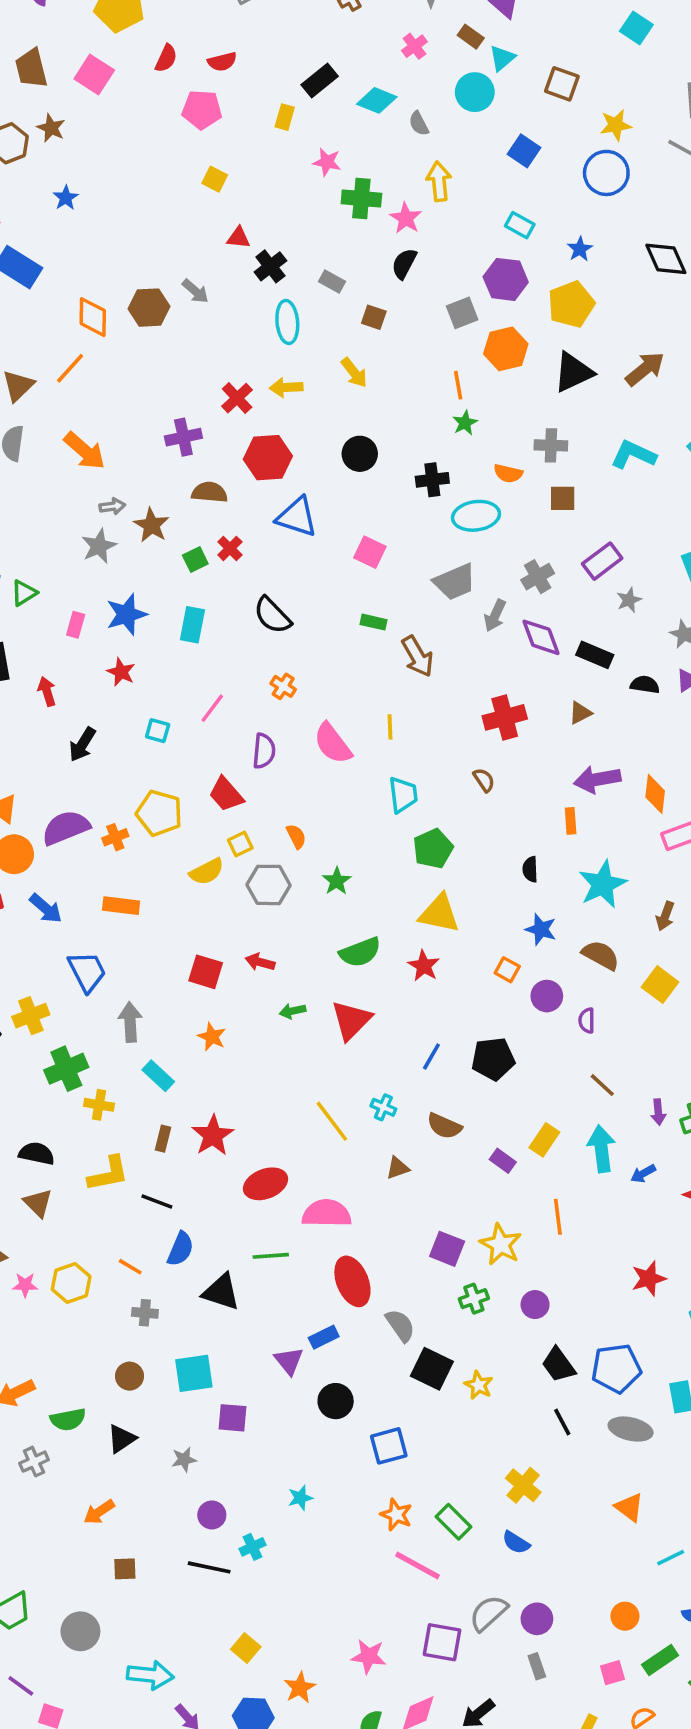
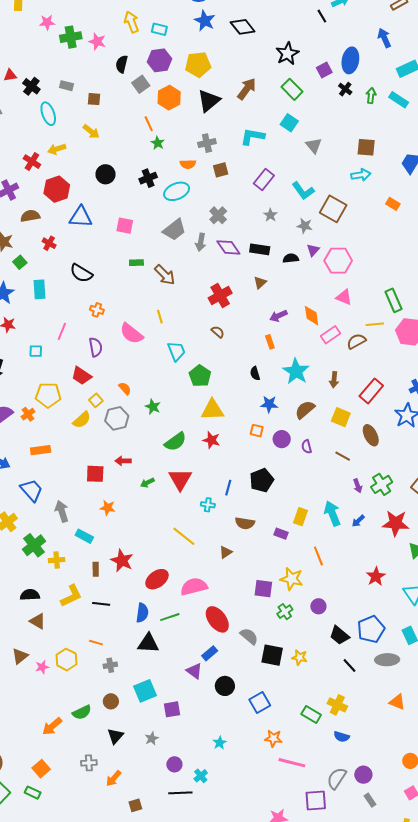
yellow arrow: (439, 181) -> (132, 22), moved
blue star: (580, 249) -> (205, 21), moved, size x1.5
black semicircle: (404, 264) -> (122, 64), moved
yellow pentagon: (571, 304) -> (198, 65), turned 30
green square: (195, 559) -> (20, 262), moved
purple rectangle: (602, 561) -> (264, 180), moved
purple arrow: (597, 779) -> (278, 316), size x0.7
brown semicircle: (601, 955) -> (305, 410), turned -55
brown line: (602, 1085) -> (343, 456), moved
cyan cross: (383, 1107) -> (208, 505), moved
blue semicircle: (180, 1249) -> (142, 613), moved
green semicircle: (68, 1419) -> (82, 712), moved
gray cross: (34, 1462) -> (89, 763), moved, turned 35
green rectangle: (454, 1522) -> (311, 715), moved

